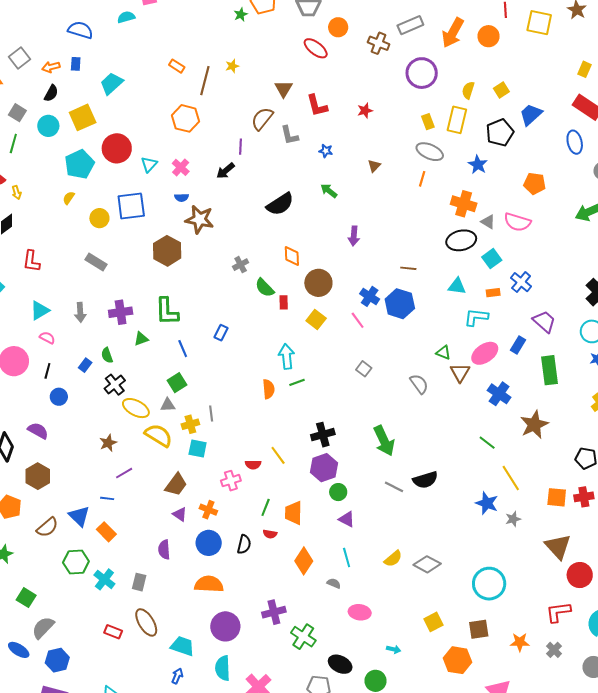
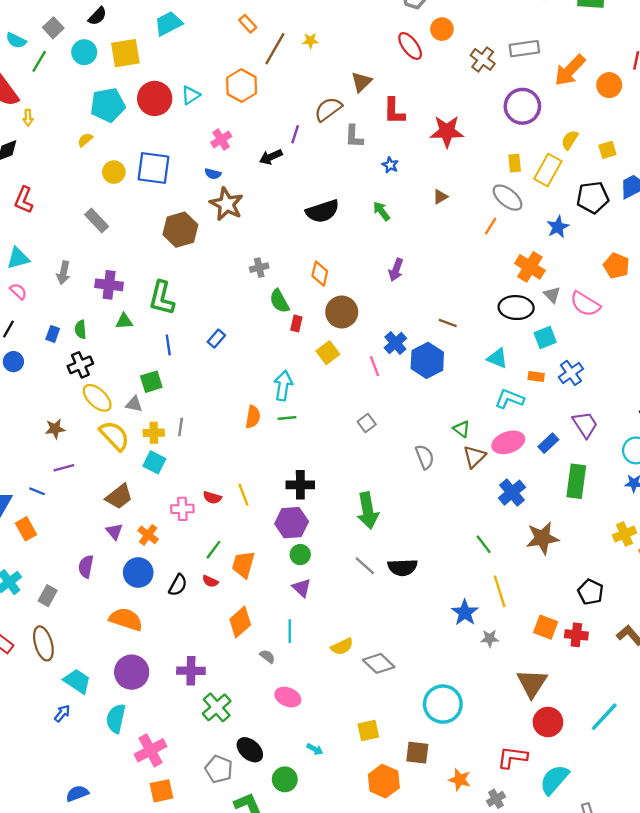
red star: (365, 111) -> (447, 131), size x1.8
cyan triangle: (149, 164) -> (191, 95), moved
blue rectangle: (85, 365) -> (53, 334), turned -32

